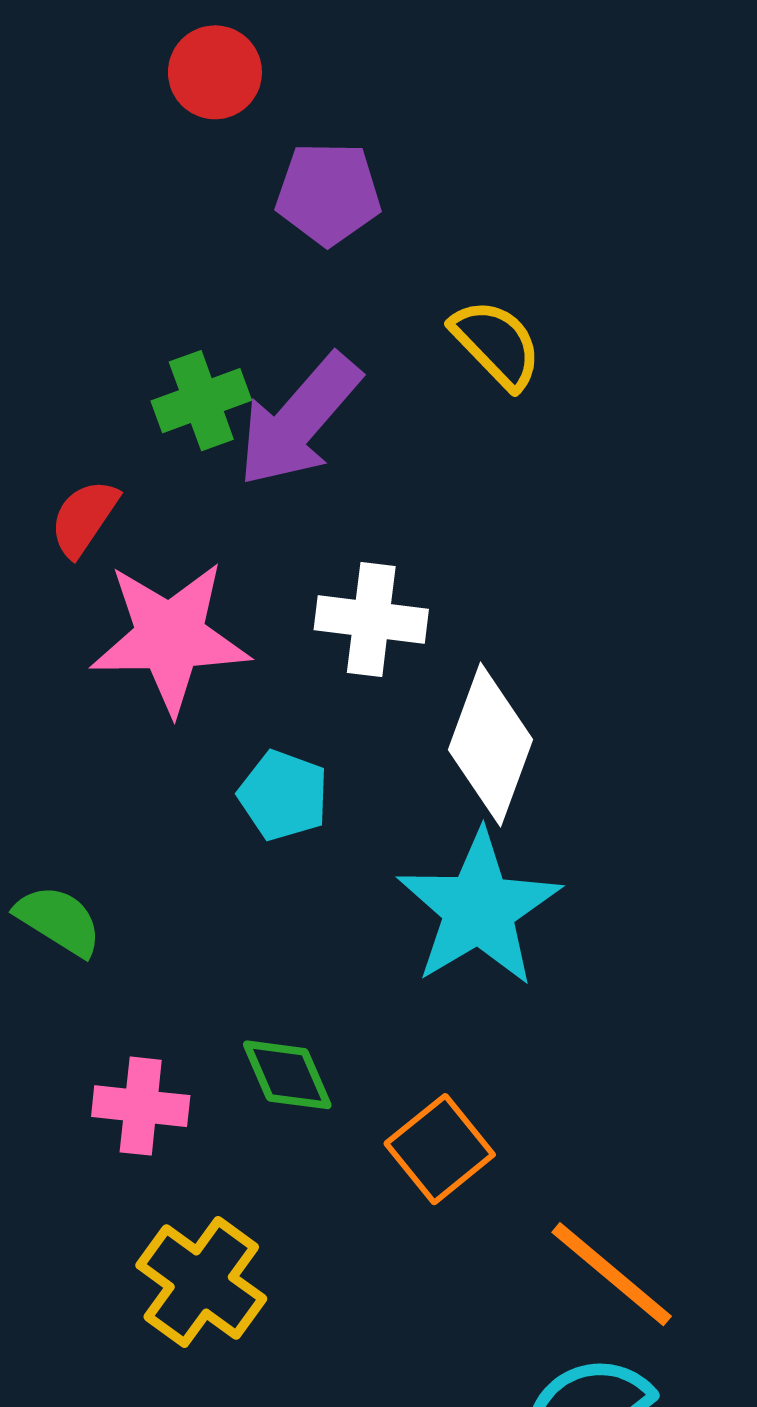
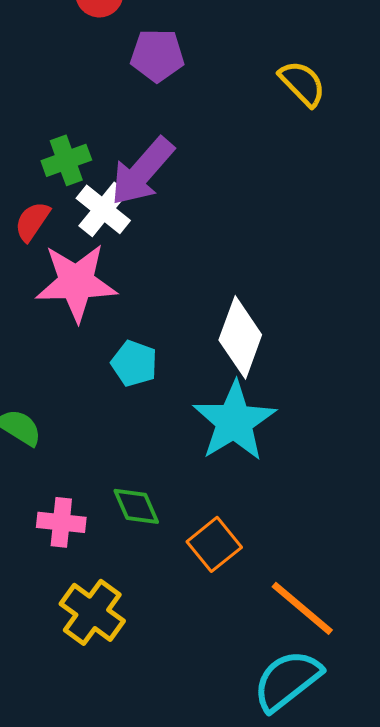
yellow semicircle: (496, 344) -> (302, 83), moved
green cross: (201, 401) -> (66, 160), moved
white cross: (371, 619) -> (103, 209), moved, turned 32

